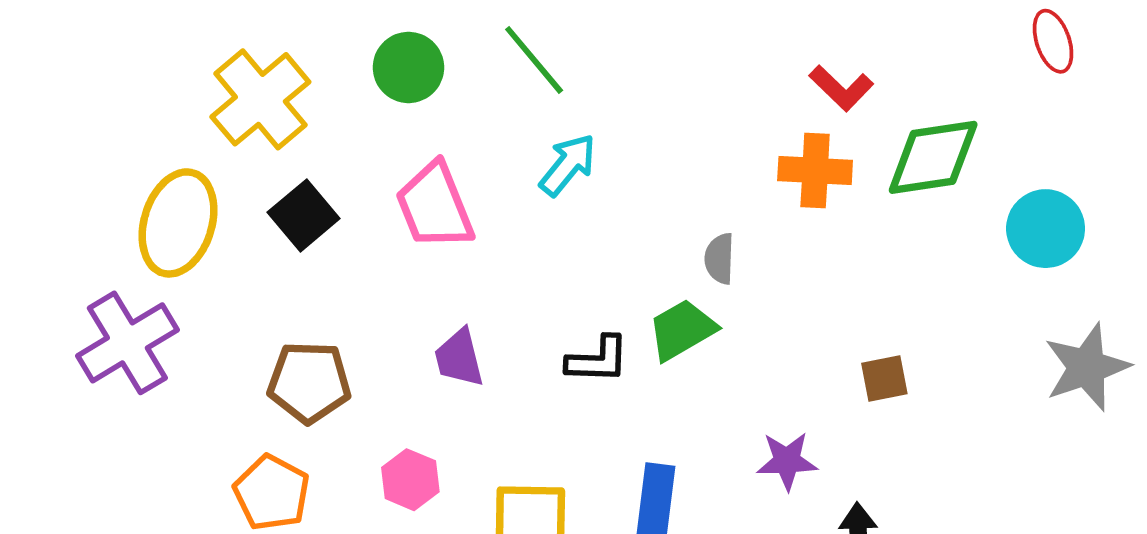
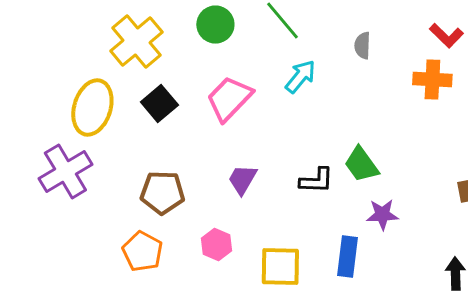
pink trapezoid: (435, 206) -> (229, 98), turned 66
gray semicircle: (719, 259) -> (362, 46), moved
green trapezoid: (682, 330) -> (361, 164), turned -96
purple trapezoid: (459, 358) -> (242, 180), turned 44
purple star: (787, 461) -> (382, 214), moved

